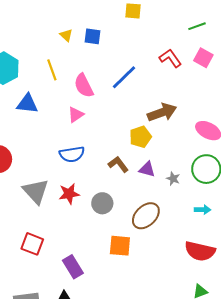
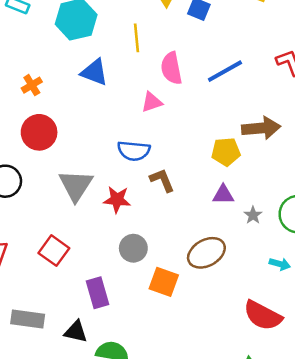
brown L-shape: (118, 164) -> (162, 180), moved
purple triangle: (147, 169) -> (223, 195), turned -30
gray circle: (102, 203) -> (133, 248), moved

